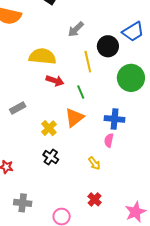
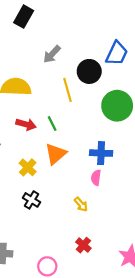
blue trapezoid: (133, 32) -> (117, 53), turned -30
red arrow: (55, 81) -> (26, 124), moved
green line: (81, 92) -> (52, 124), moved

